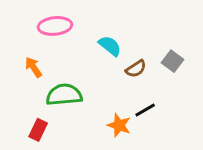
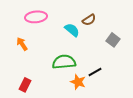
brown semicircle: (136, 69) -> (89, 20), moved
green semicircle: (64, 95) -> (64, 62), moved

